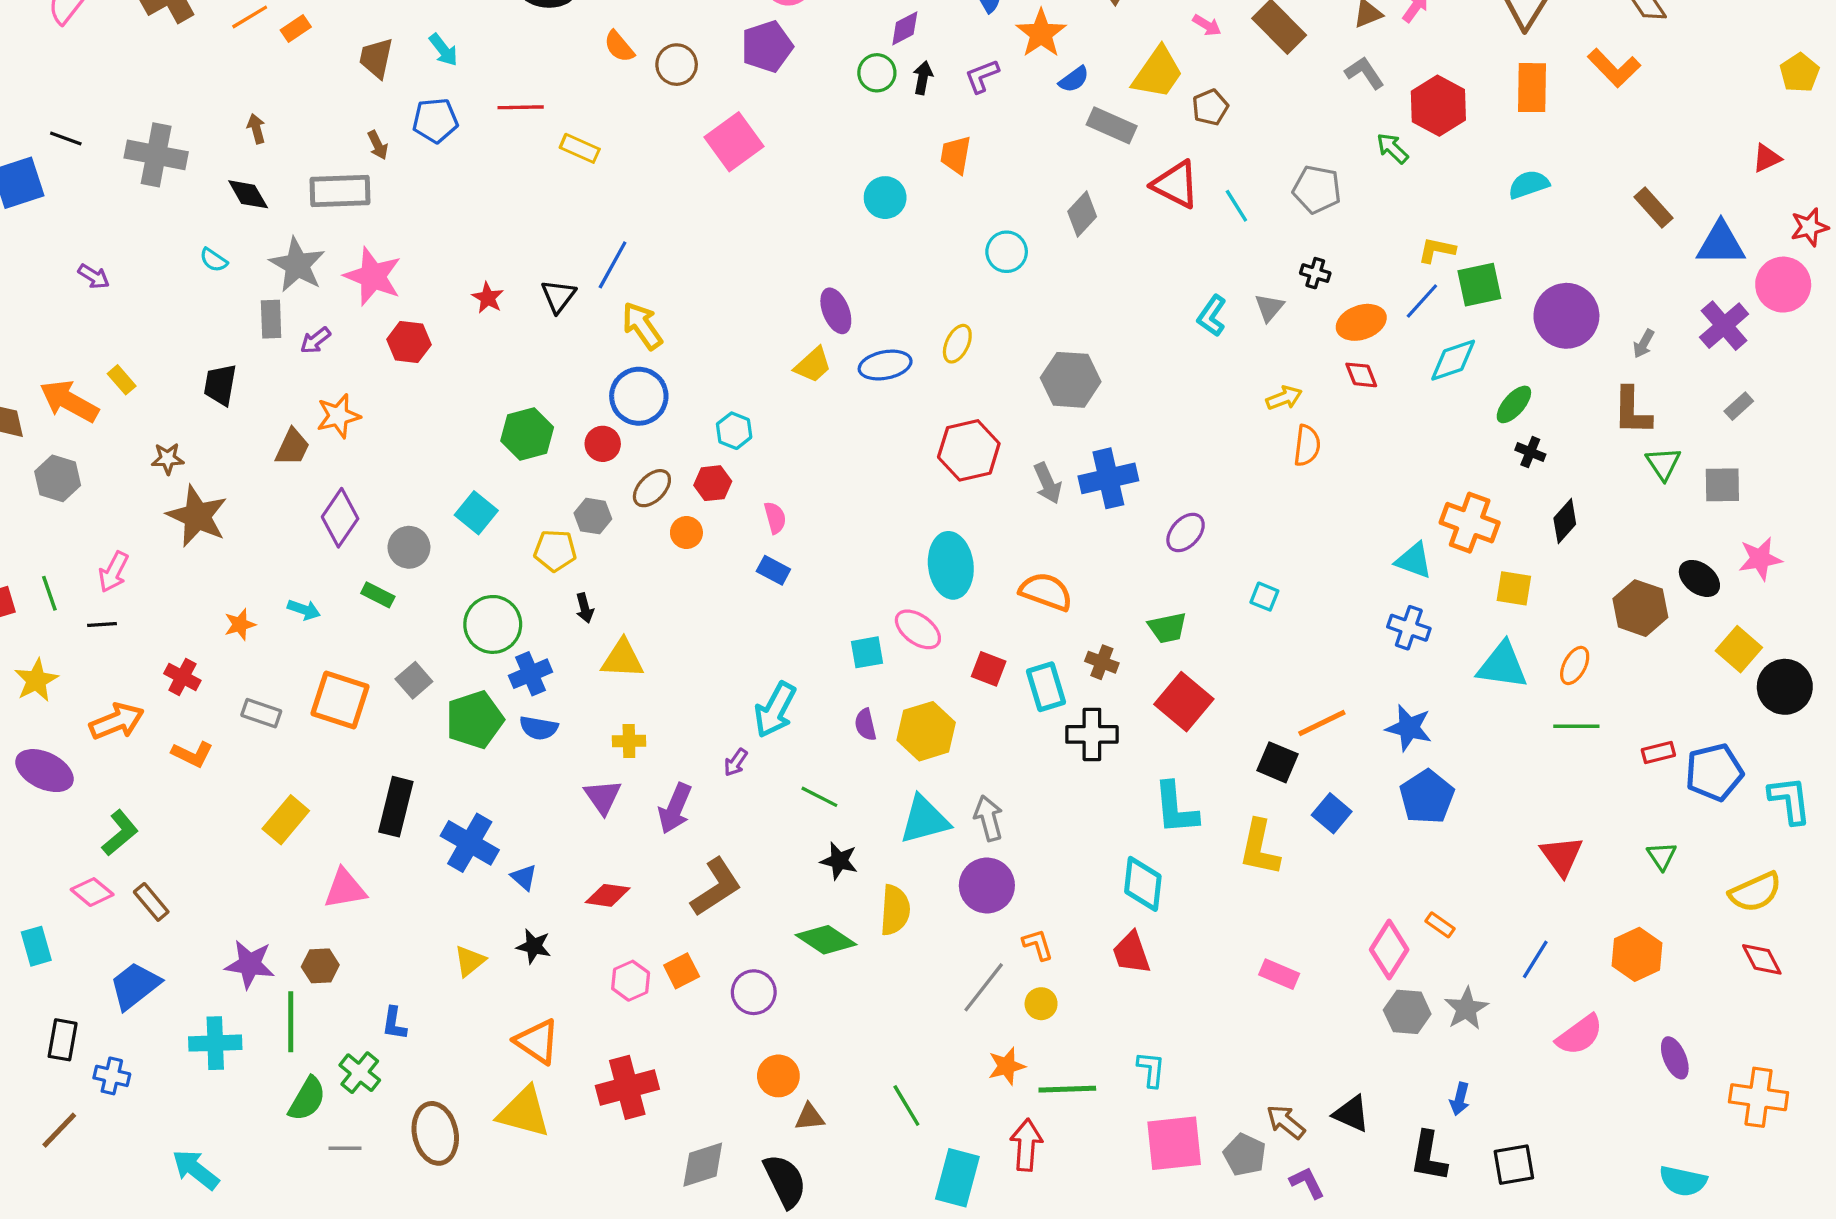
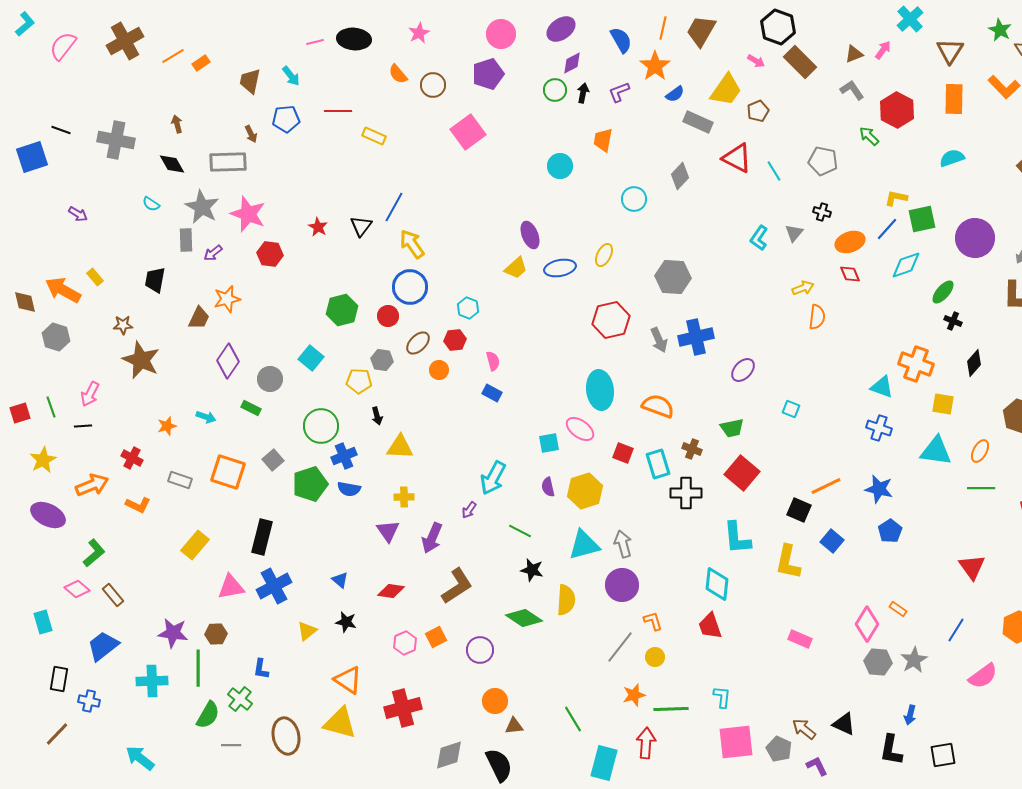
blue pentagon: (1427, 797) -> (890, 531), size x0.7
blue cross: (470, 843) -> (274, 586), moved, turned 32

